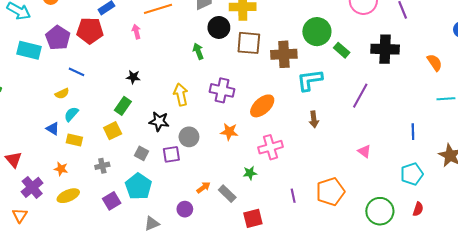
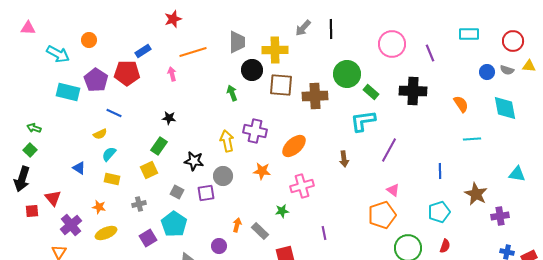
cyan L-shape: (310, 80) -> (363, 121), moved
yellow arrow: (181, 95) -> (227, 141), moved
purple line: (360, 96) -> (389, 150), moved
blue triangle: (53, 129) -> (79, 168), moved
orange arrow: (203, 187) -> (237, 225), turned -40
orange pentagon: (330, 192) -> (382, 215), moved

